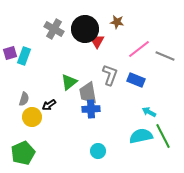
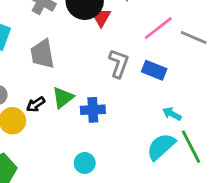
green triangle: (69, 82) -> (63, 98), moved
gray trapezoid: (88, 93) -> (42, 54), moved
cyan semicircle: (141, 136) -> (161, 147), turned -30
cyan circle: (98, 151) -> (85, 163), moved

